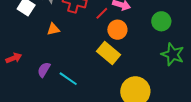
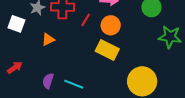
red line: (102, 13) -> (86, 20), moved
red arrow: (14, 58) -> (15, 68), moved

